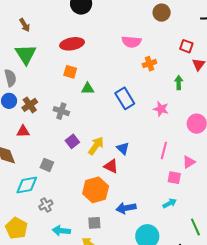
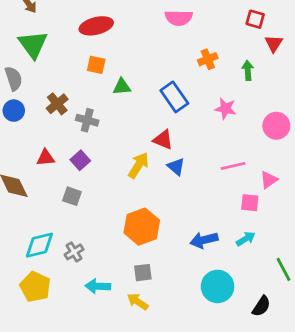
orange cross: (149, 64) -> (208, 59), moved
brown cross: (30, 105) -> (57, 104), moved
red triangle: (23, 131) -> (45, 158), moved
purple square: (72, 141) -> (80, 160), moved
pink line: (164, 150) -> (233, 166), turned 66
red triangle: (111, 166) -> (163, 140), moved
cyan diamond: (27, 185) -> (39, 245), moved
blue arrow: (126, 208) -> (204, 240), moved

